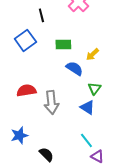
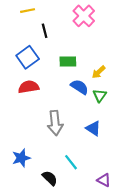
green triangle: (94, 88) -> (100, 95), moved
red semicircle: (26, 90) -> (29, 87), moved
cyan line: (86, 140) -> (71, 162), moved

